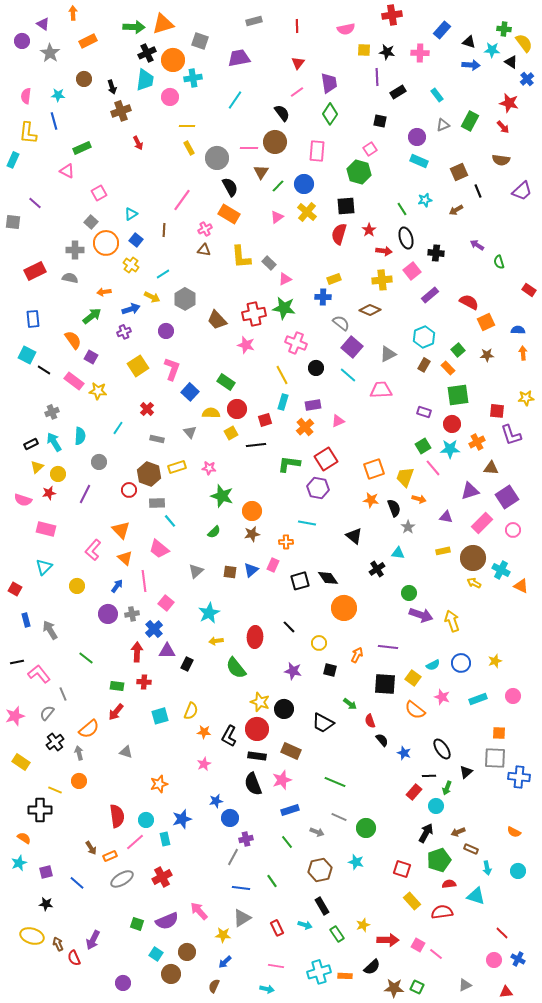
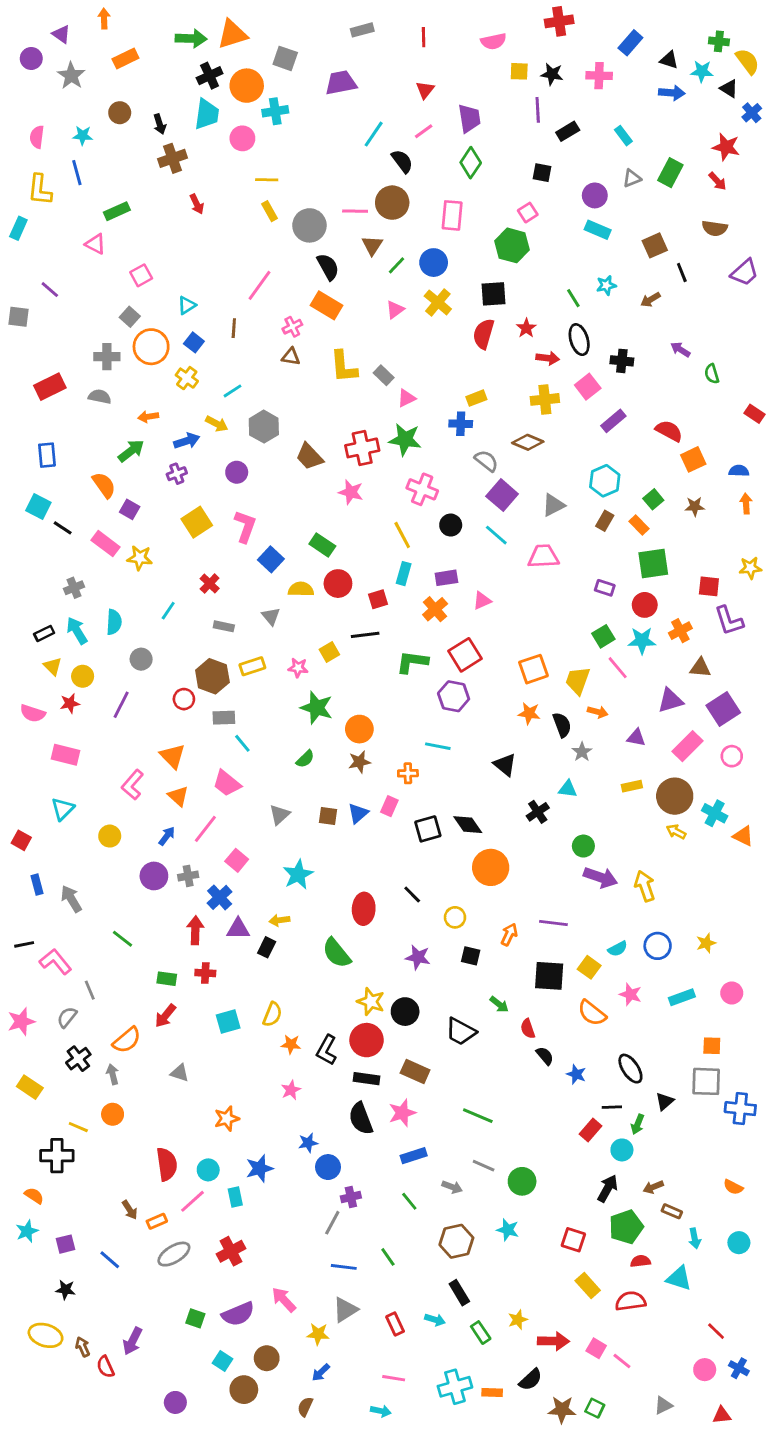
cyan line: (235, 100) -> (374, 134), moved
yellow square: (231, 433) -> (329, 652), moved
yellow triangle: (37, 467) -> (53, 666), turned -32
pink line: (144, 581) -> (205, 829), turned 45
yellow arrow: (216, 641) -> (279, 920), moved

